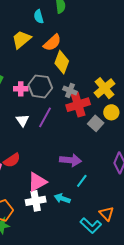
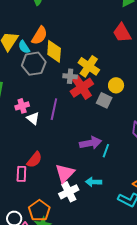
cyan semicircle: (39, 17) -> (24, 47), moved
gray hexagon: (40, 86) -> (34, 64), moved
yellow cross: (105, 88) -> (89, 66), moved
pink cross: (21, 89) -> (22, 106), moved
cyan line: (82, 181) -> (106, 151), moved

